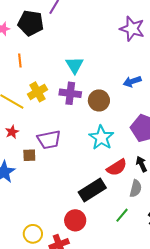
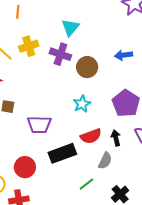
cyan star: (101, 138) -> (82, 104), size x0.7
purple trapezoid: (49, 140) -> (39, 125), moved
red circle: (75, 220) -> (25, 167), moved

